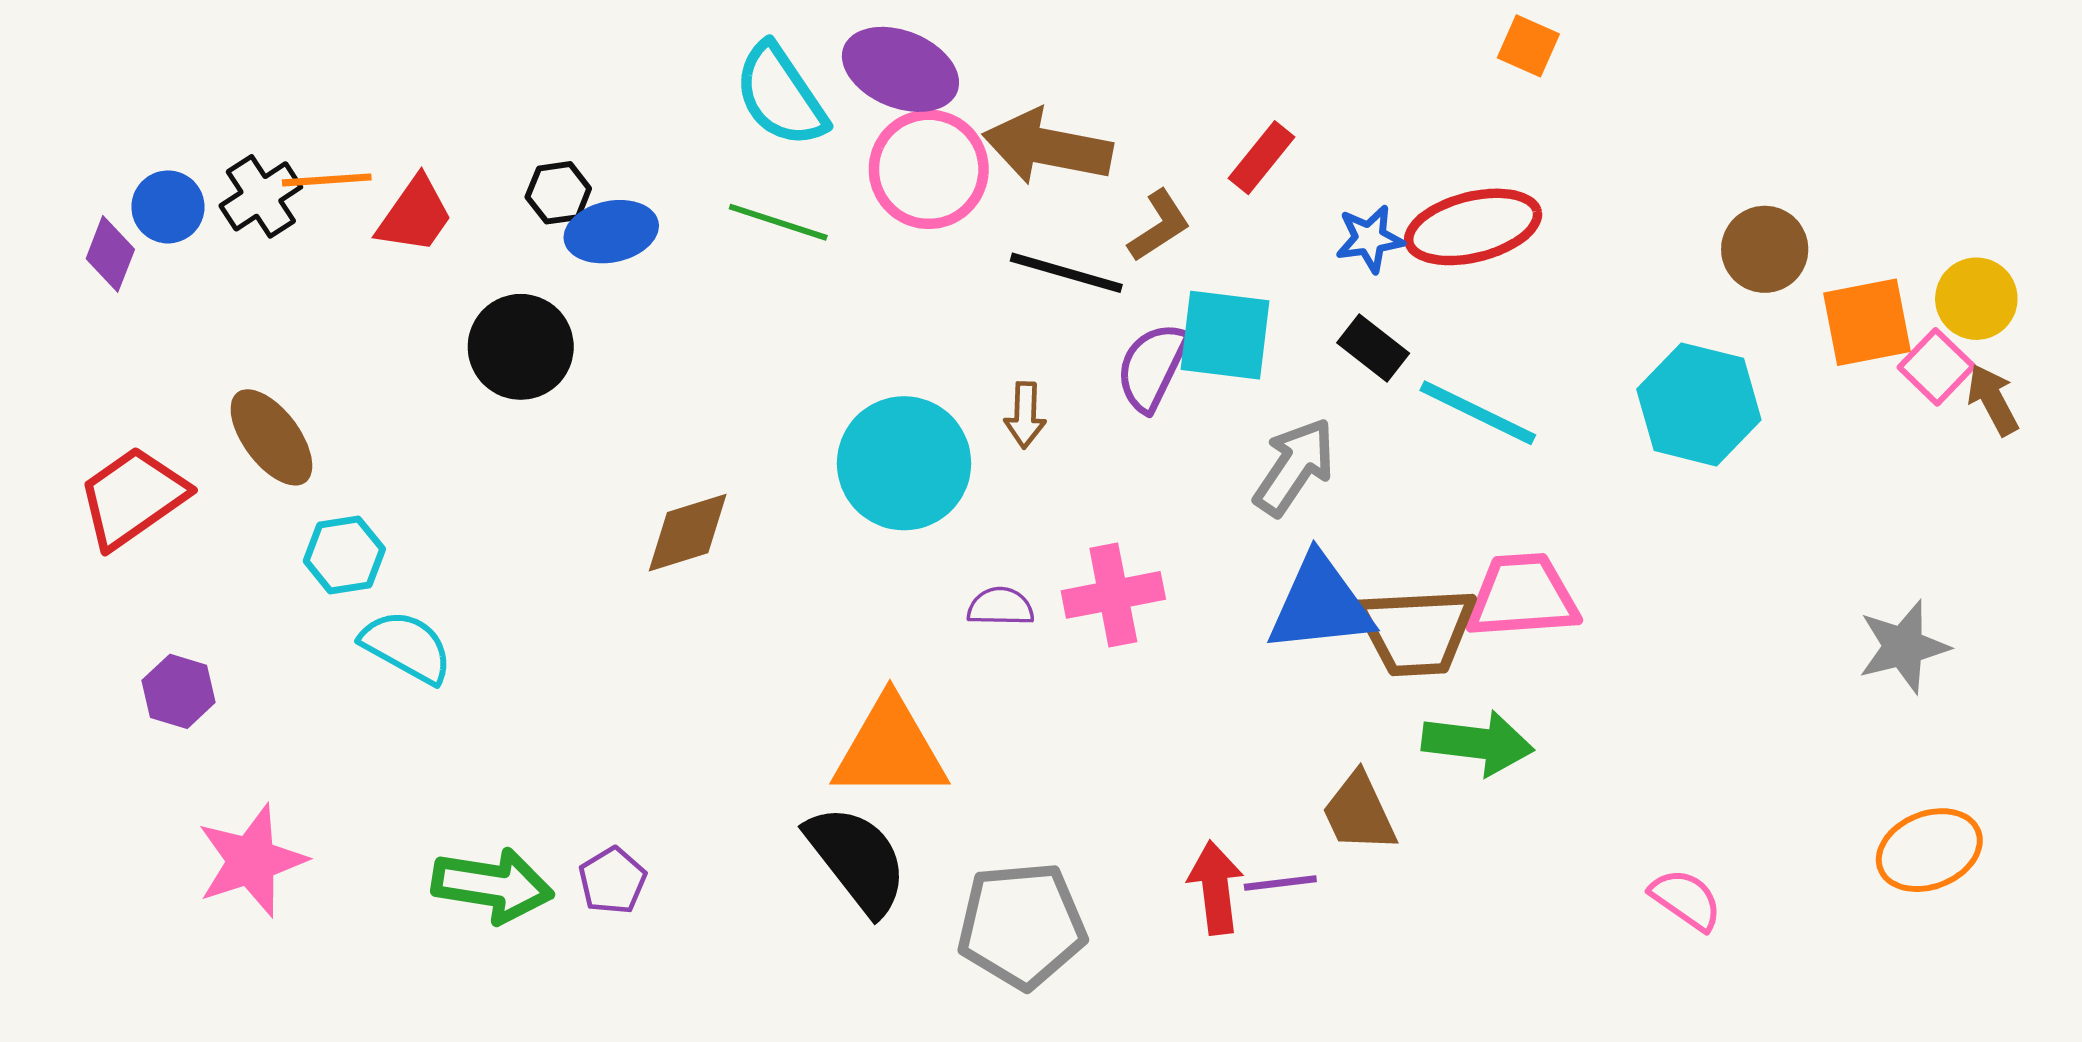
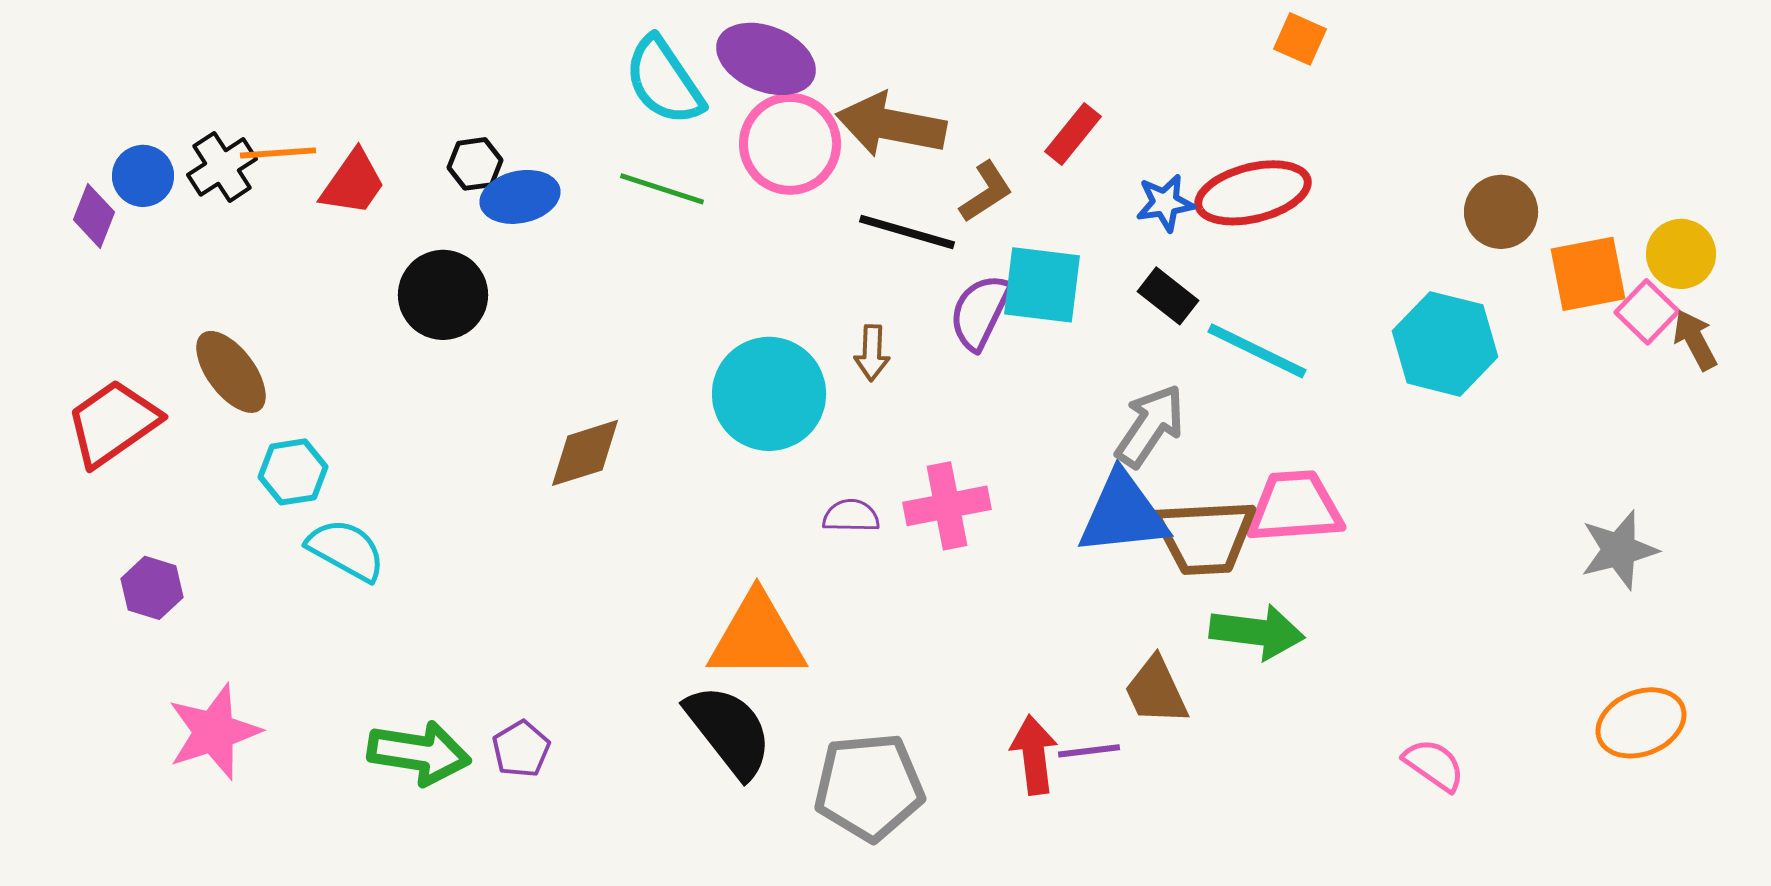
gray arrow: (1294, 467) -> (1150, 426), moved

